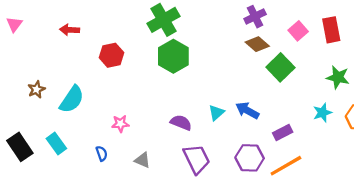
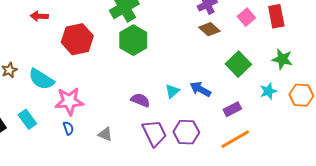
red hexagon: (112, 55) -> (77, 39), size x1.4
green square: (280, 67) -> (238, 64), moved
cyan semicircle: (72, 99) -> (41, 79), turned 88
pink star: (120, 124) -> (69, 101), moved, size x1.8
purple hexagon: (250, 158) -> (186, 132), moved

